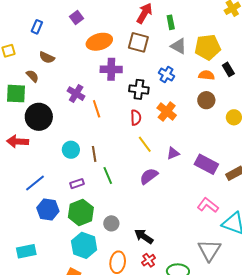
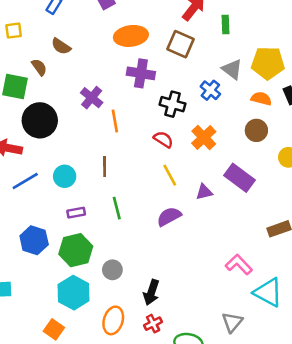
gray triangle: (179, 46) -> (232, 69), moved
red semicircle: (136, 118) -> (163, 139), turned -63
cyan circle: (71, 150) -> (65, 176), moved
brown line: (94, 154) -> (105, 167), moved
purple rectangle: (206, 164) -> (239, 178), moved
blue line: (35, 183) -> (25, 181), moved
black arrow: (144, 236) -> (151, 292), turned -114
gray triangle: (209, 250) -> (232, 322), size x0.7

